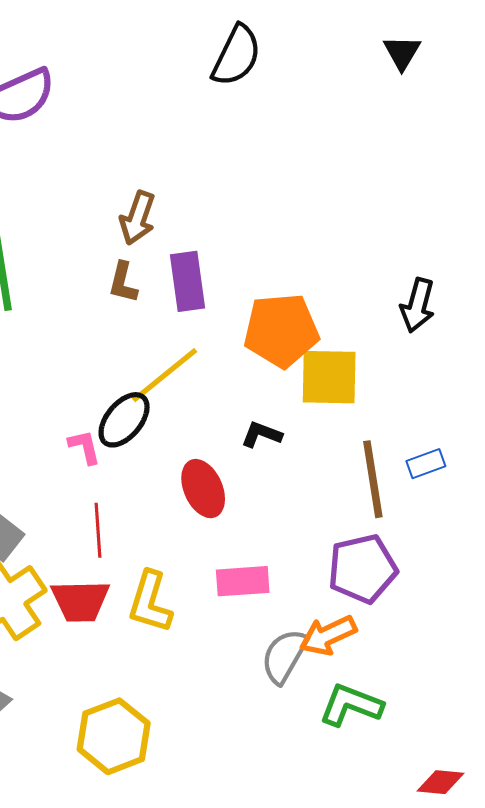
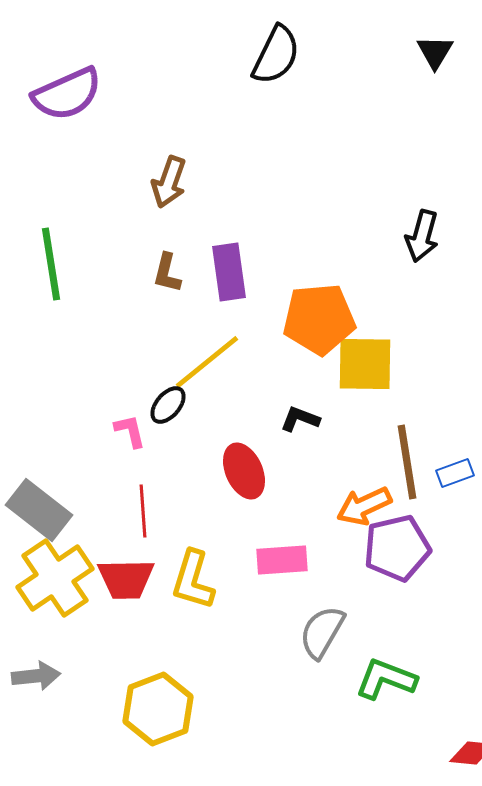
brown arrow: (138, 218) -> (169, 182), moved
black arrow: (418, 305) -> (422, 236), moved
black ellipse: (124, 420) -> (168, 405), size x0.7
blue rectangle: (426, 464) -> (455, 473), moved
orange arrow: (328, 635) -> (364, 506), moved

